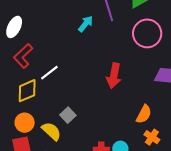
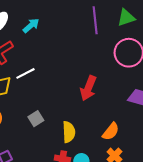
cyan arrow: (86, 24) -> (31, 26), moved
yellow semicircle: (51, 131) -> (69, 132), moved, turned 35

